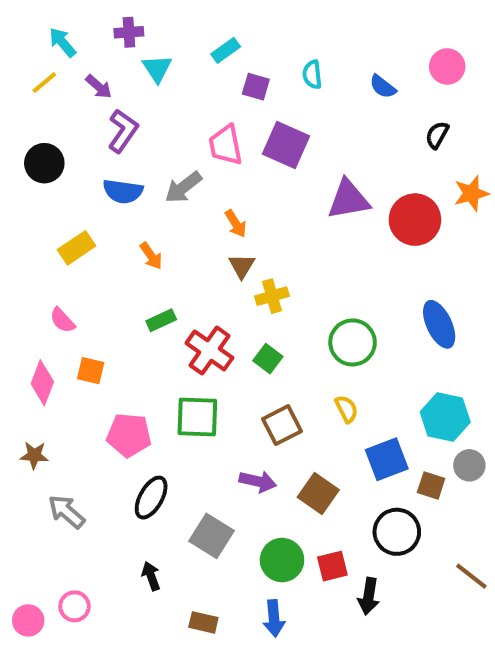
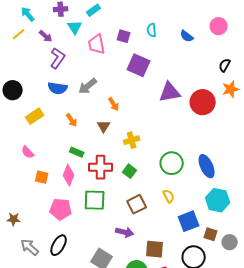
cyan rectangle: (226, 50) -> (94, 10), moved
black semicircle: (437, 135) -> (225, 65), moved
pink trapezoid: (226, 145) -> (97, 44), moved
black circle: (44, 163) -> (13, 90), moved
brown triangle: (242, 266) -> (104, 126), moved
green rectangle: (161, 320) -> (77, 152), turned 48
blue ellipse: (439, 324) -> (207, 166), moved
red cross: (209, 351) -> (101, 167), turned -35
pink diamond: (42, 383) -> (69, 175), moved
gray circle: (469, 465) -> (230, 242), moved
brown square: (318, 494) -> (155, 249), moved, turned -30
black ellipse: (151, 498) -> (59, 245), moved

